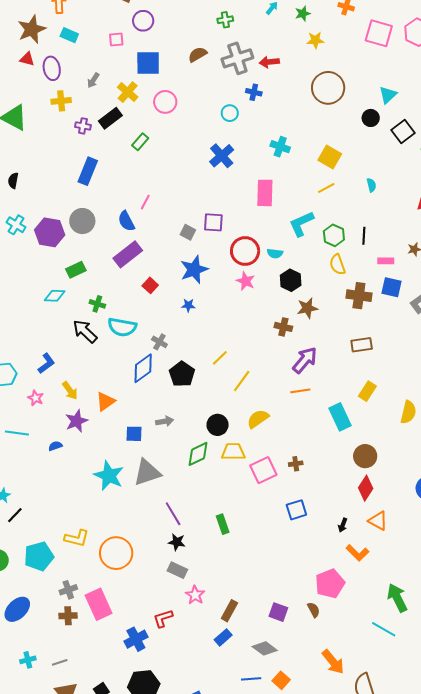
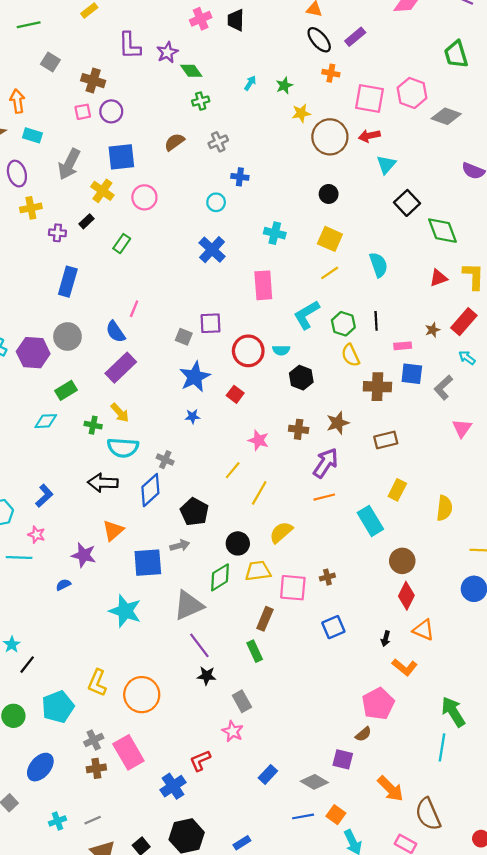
pink square: (116, 39) -> (83, 112), moved
gray cross: (237, 58) -> (218, 142), size x0.6
red arrow: (269, 62) -> (369, 136), moved
gray arrow: (93, 80) -> (69, 164), moved, size x1.8
brown circle: (328, 88) -> (330, 137), moved
black rectangle: (110, 118) -> (86, 221), size x0.6
black circle: (371, 118) -> (329, 194), moved
cyan semicircle: (371, 185) -> (379, 265), size x1.6
pink star: (246, 281) -> (259, 440), moved
red square: (150, 285) -> (235, 394), moved
brown star: (307, 308) -> (338, 423), moved
black arrow: (85, 331) -> (103, 483), moved, turned -36
black pentagon: (182, 374) -> (194, 512), moved
yellow arrow: (70, 391) -> (120, 413), moved
purple star: (77, 421) -> (84, 555), turned -30
cyan line: (17, 433) -> (19, 557), moved
blue square: (134, 434) -> (148, 563), size x1.6
pink square: (263, 470) -> (293, 588), turned 36
gray triangle: (147, 472) -> (188, 605), moved
yellow L-shape: (77, 538) -> (97, 683), turned 105
gray rectangle: (177, 570) -> (242, 701), moved, turned 42
brown semicircle: (314, 610) -> (363, 734), turned 84
brown rectangle: (229, 611) -> (265, 619), moved
purple square: (278, 612) -> (343, 759), moved
cyan line: (384, 629) -> (442, 747), turned 75

